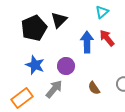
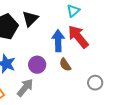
red arrow: (107, 38) -> (78, 37), size x1.4
brown semicircle: (94, 88) -> (65, 65), moved

